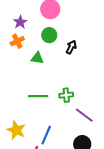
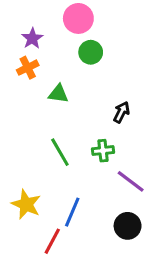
green circle: (49, 35) -> (91, 52), moved
black arrow: (71, 47) -> (121, 112), moved
green line: (38, 96) -> (60, 152), turned 60

